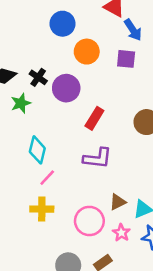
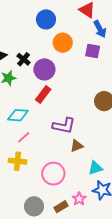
red rectangle: (94, 118) -> (43, 94), moved
cyan diamond: (37, 150) -> (18, 115), turned 75
brown triangle: (118, 202) -> (77, 146), moved
pink star: (121, 233) -> (79, 199), moved

